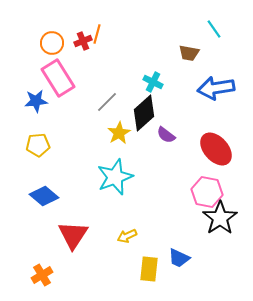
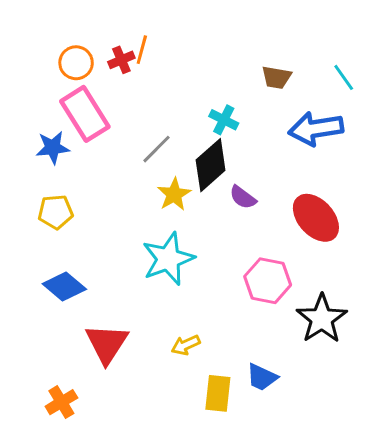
cyan line: (214, 29) -> (344, 77), moved
pink hexagon: (207, 192) -> (268, 281), moved

